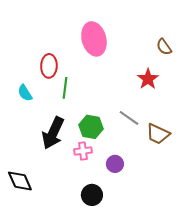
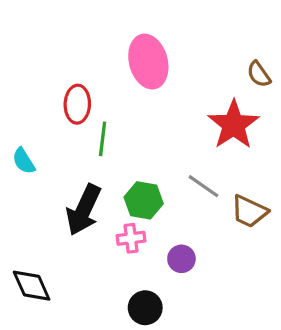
red star: (148, 79) -> (234, 125), size x1.5
cyan semicircle: (25, 93) -> (24, 161), moved

